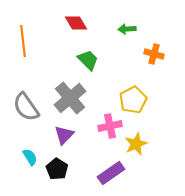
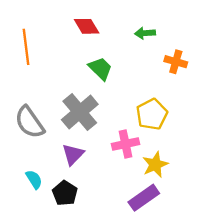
purple rectangle: (111, 173) -> (144, 198), moved

